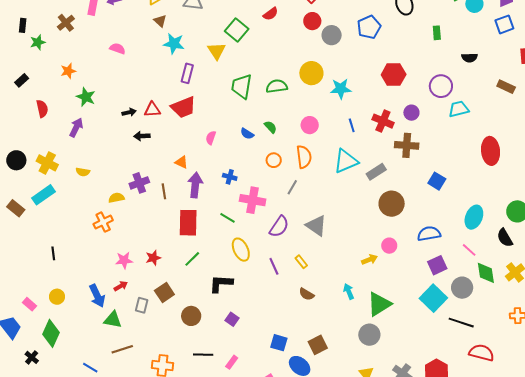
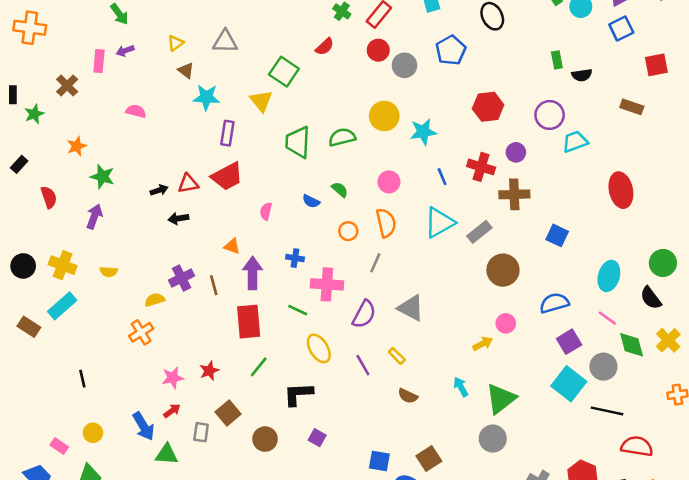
green rectangle: (437, 33) -> (557, 60), moved

